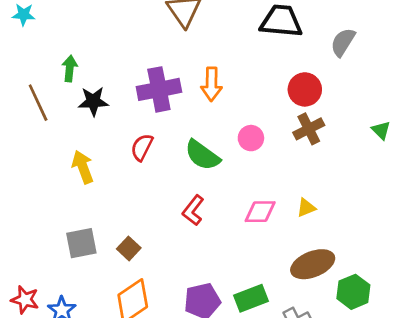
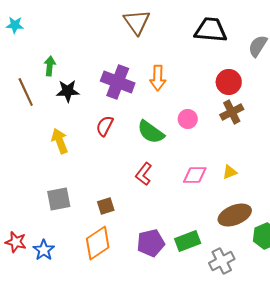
purple cross: (159, 89) -> (118, 82), turned 32
brown square: (129, 248) -> (106, 206), moved, turned 30

